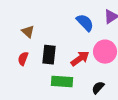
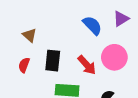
red arrow: (80, 59) -> (87, 65), turned 84

